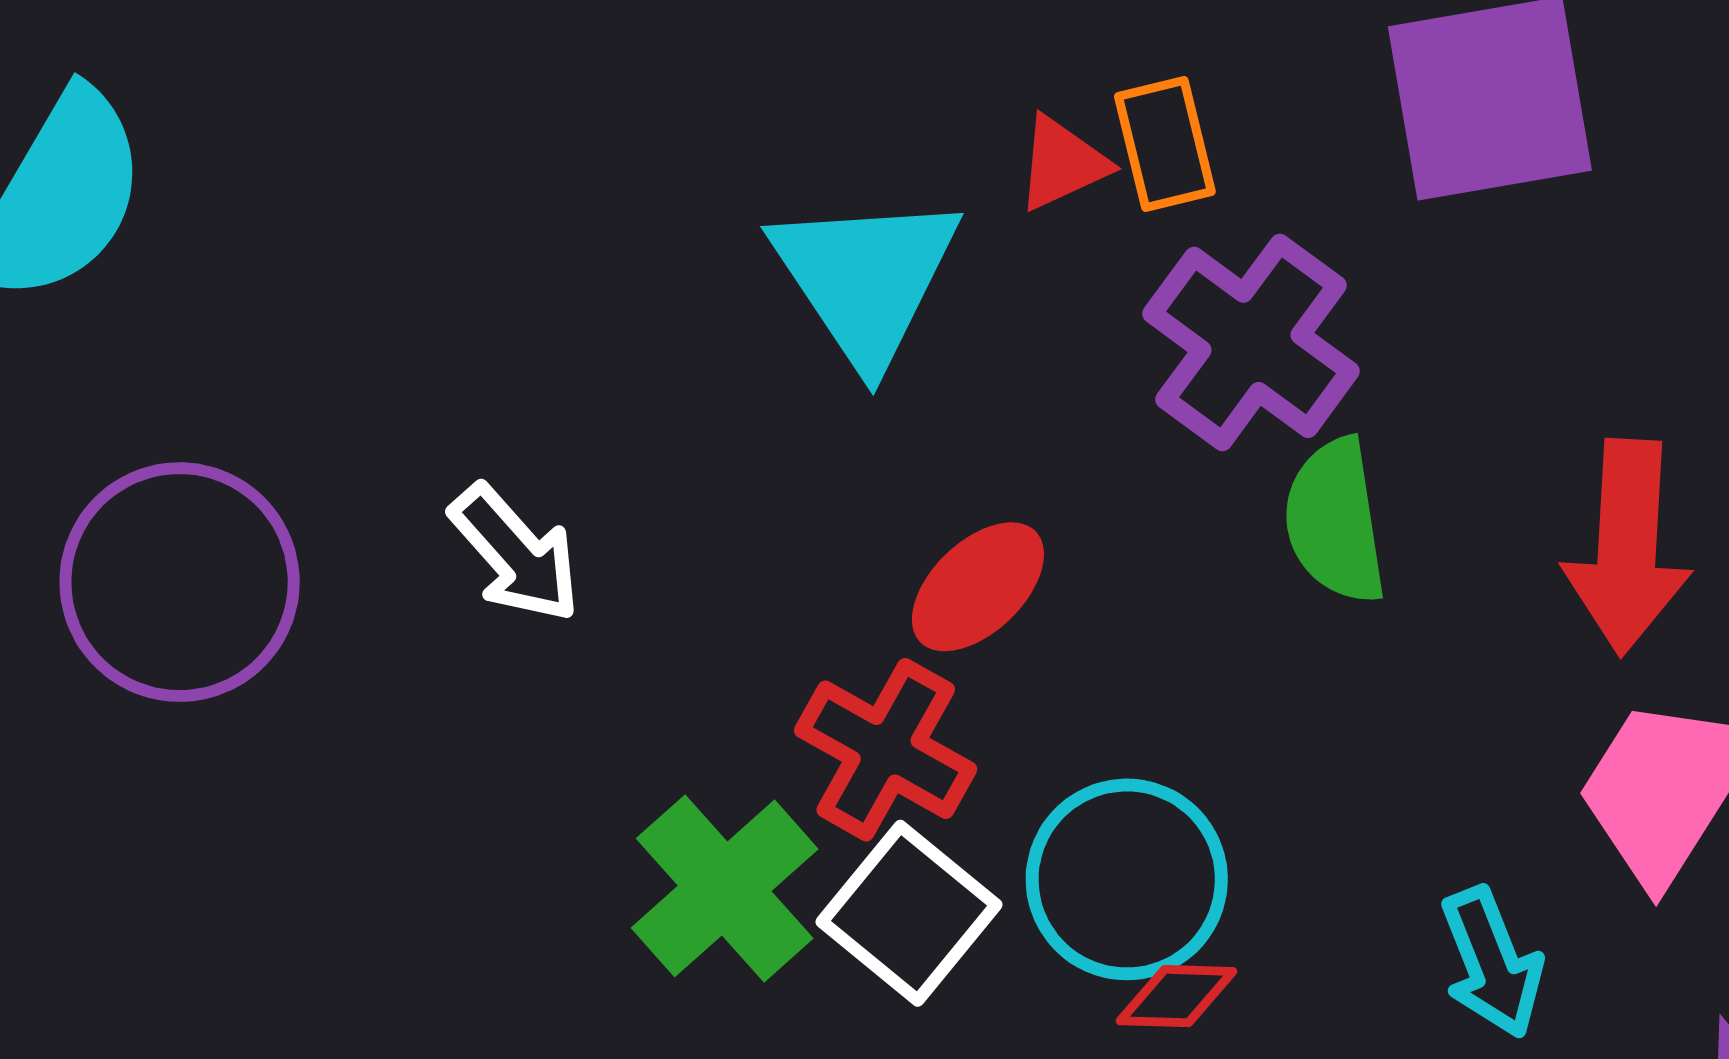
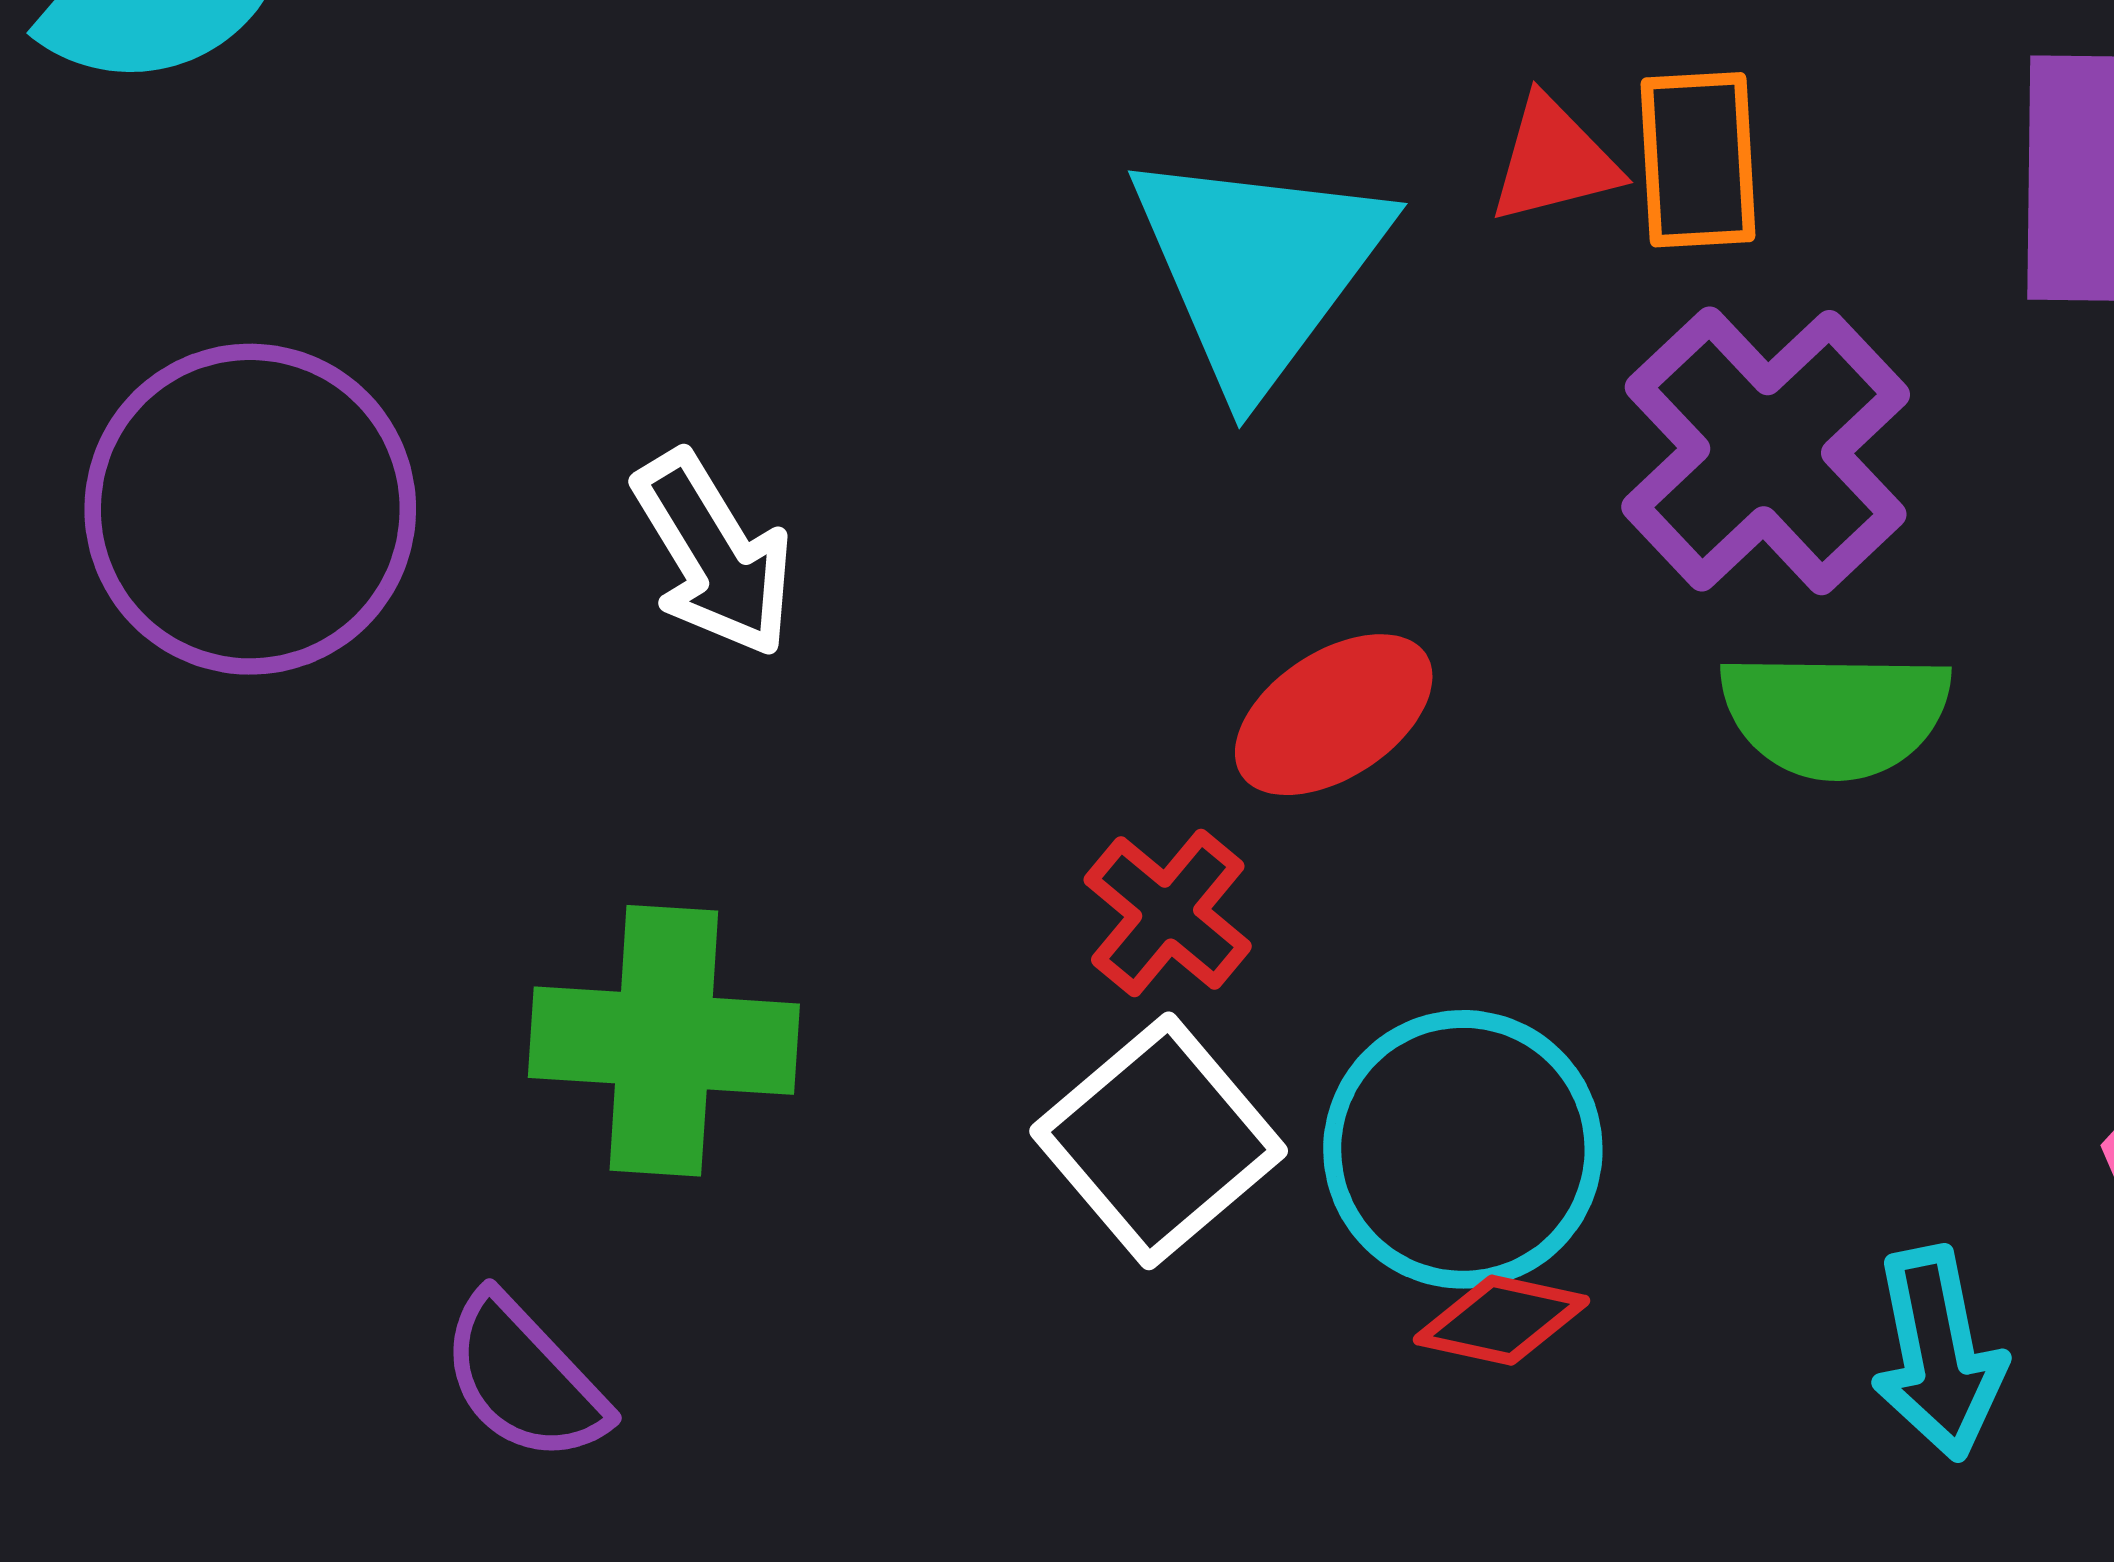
green semicircle: (1335, 521) -> (1835, 714), turned -91
red cross: (886, 750) -> (1168, 913), size x0.7
green cross: (725, 888) -> (664, 1041), moved, turned 35

